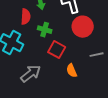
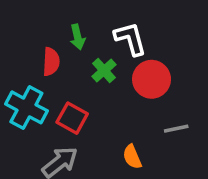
green cross: (45, 30) -> (104, 70), moved, turned 32
red square: (57, 50) -> (72, 118), moved

